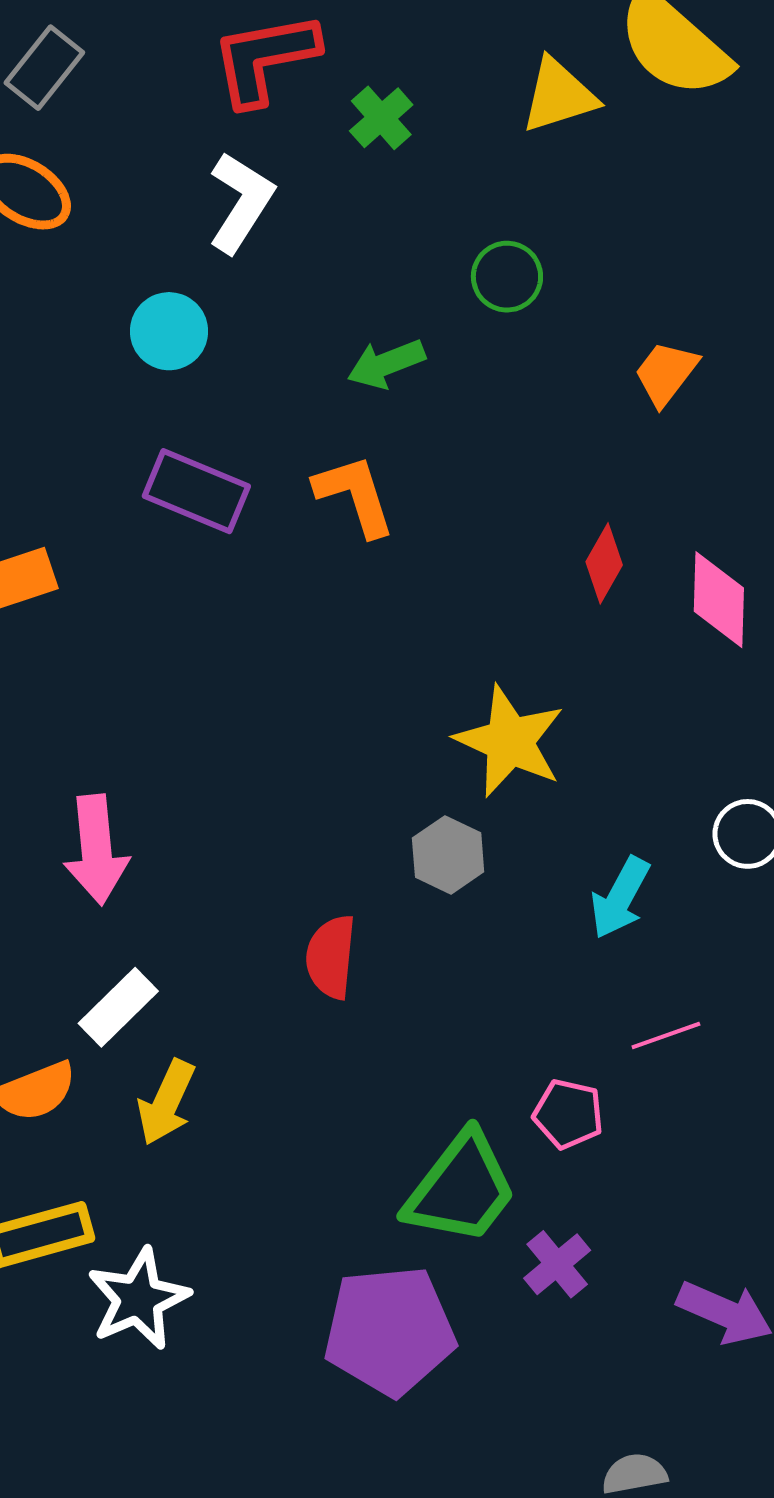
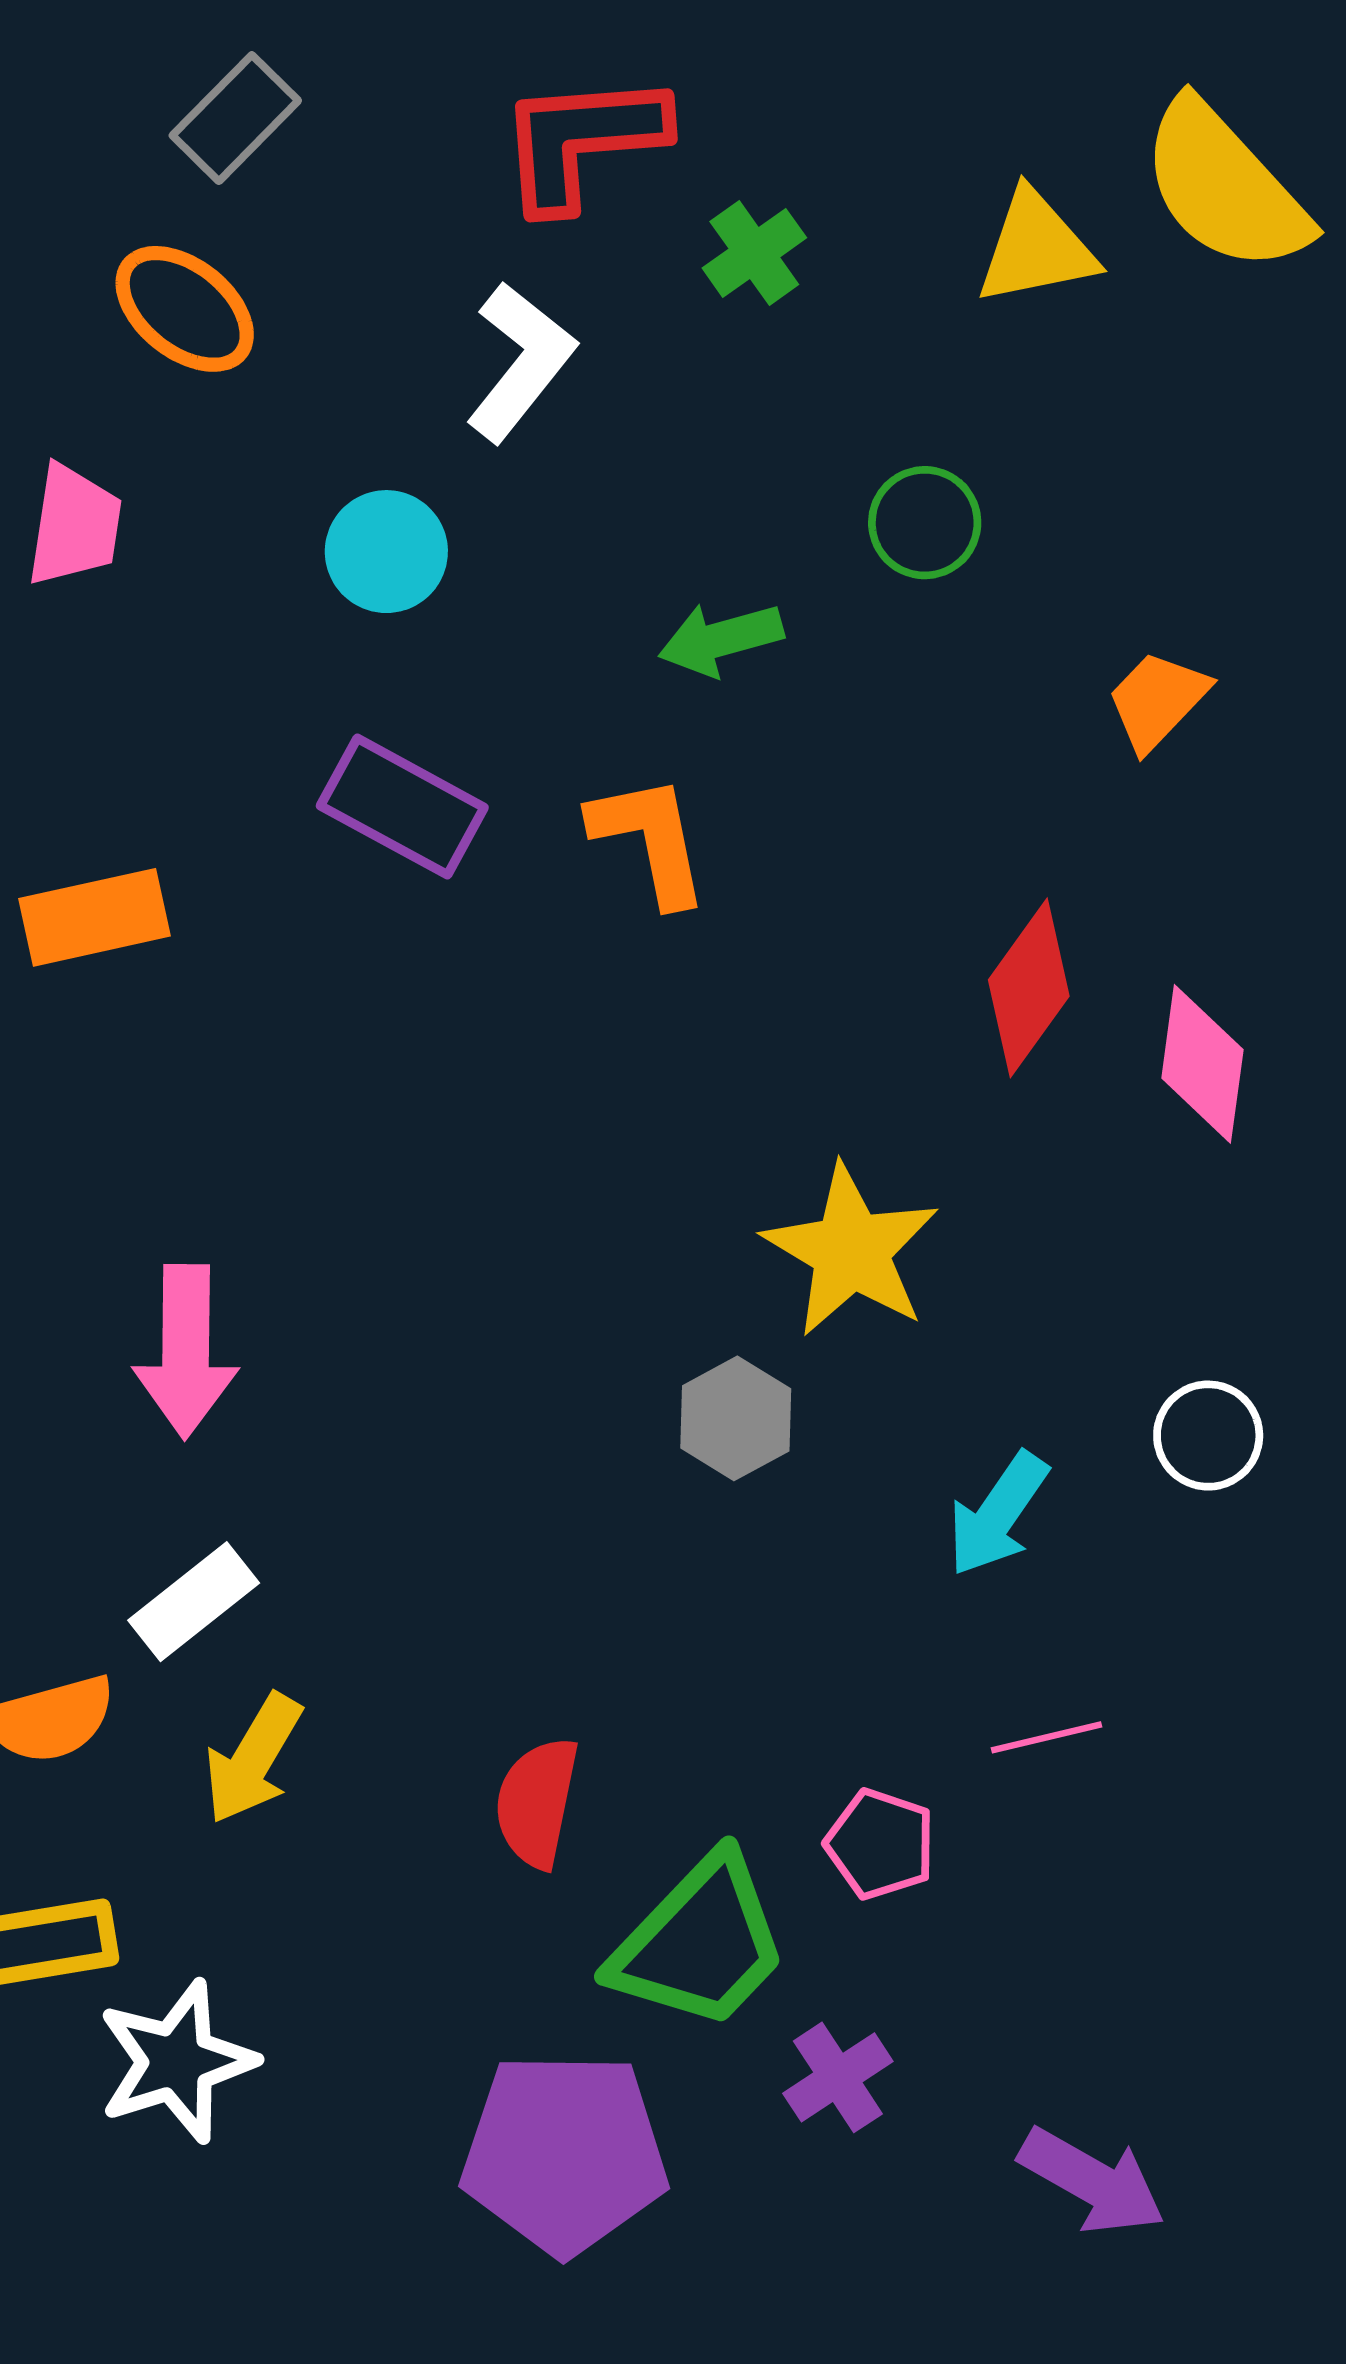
red diamond: (604, 563) -> (1029, 988), size x1.4
red semicircle: (331, 957) -> (537, 1802), moved

